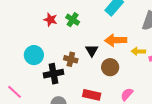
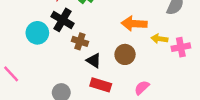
black triangle: (92, 50) -> (94, 61), moved, turned -32
black cross: (53, 74) -> (62, 20), moved, turned 36

